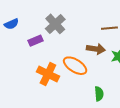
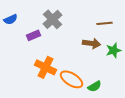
orange ellipse: (75, 66) -> (72, 79), moved
green semicircle: (99, 94) -> (94, 86), turned 64

